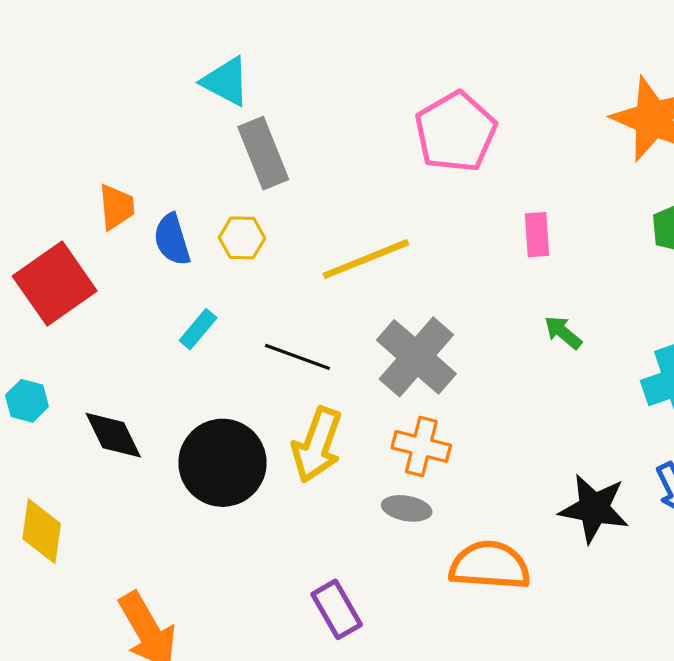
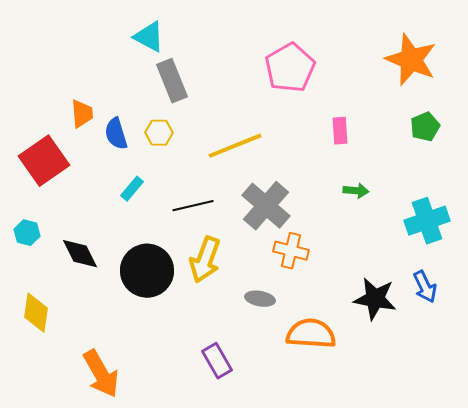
green arrow: (563, 332) -> (356, 191), turned 145
black line: (297, 357) -> (193, 206), turned -33
orange cross: (421, 446) -> (291, 251), moved

